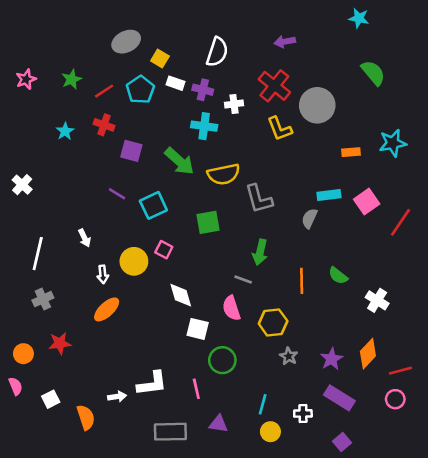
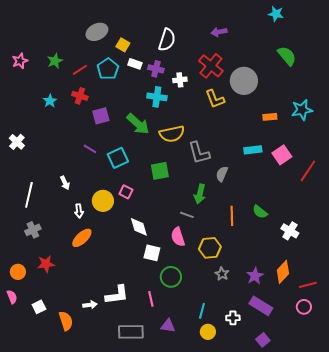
purple square: (131, 151) -> (101, 116), turned -30
gray semicircle: (309, 218) -> (222, 174), moved

